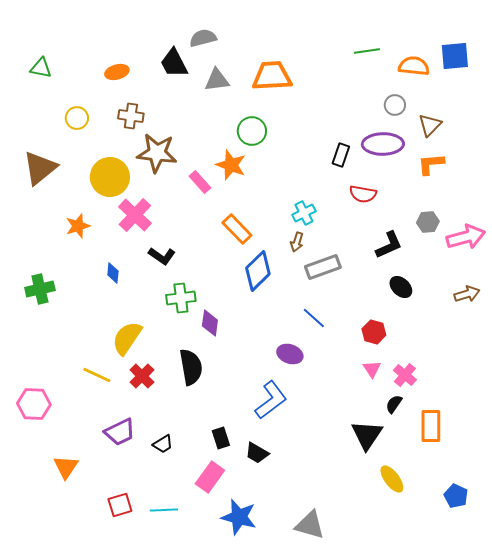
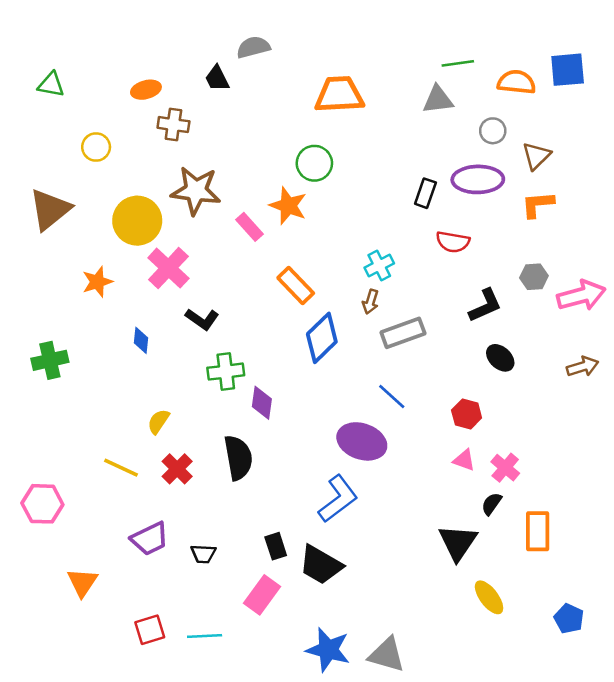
black trapezoid: (174, 63) -> (217, 78), size x0.7
gray triangle: (217, 80) -> (438, 100), moved
brown cross: (131, 116) -> (173, 125), moved
yellow semicircle: (127, 338) -> (158, 421), size x0.6
purple ellipse: (290, 354) -> (362, 441), size x1.5
pink triangle: (372, 369) -> (464, 460), turned -36
black trapezoid: (163, 444) -> (203, 554), turned 35
black trapezoid: (257, 453) -> (321, 565), size x1.5
blue star: (239, 517) -> (328, 650), moved

